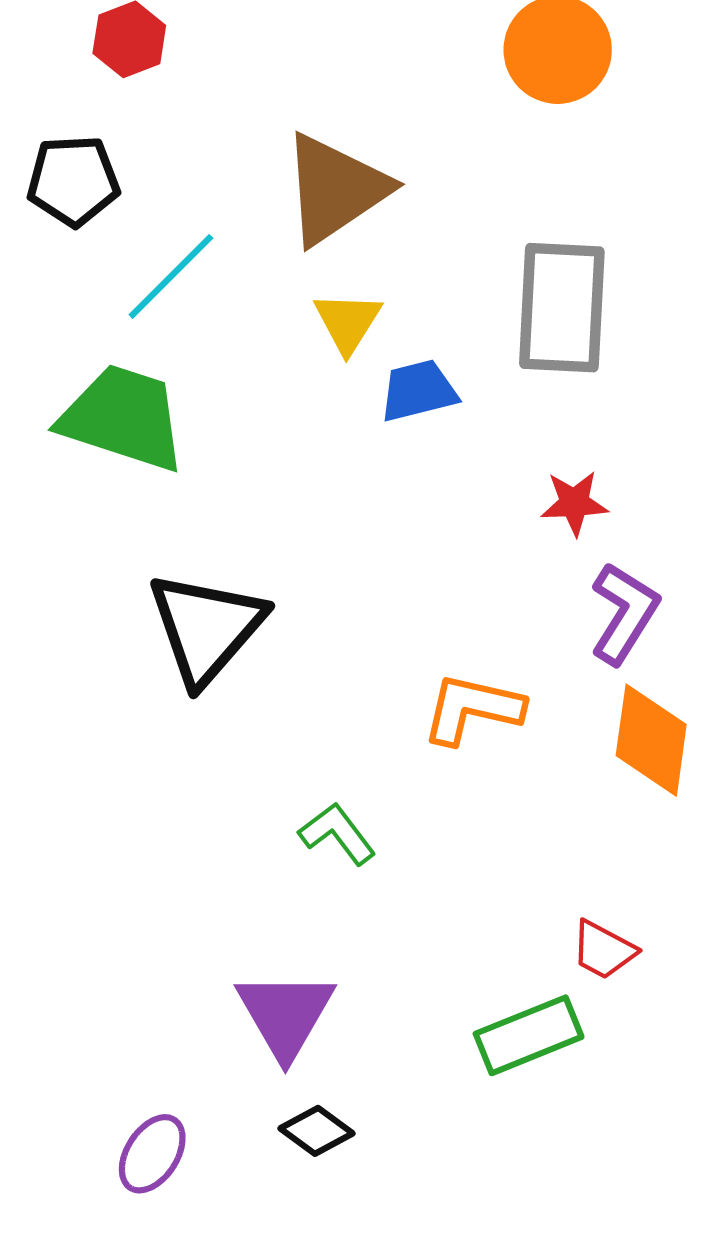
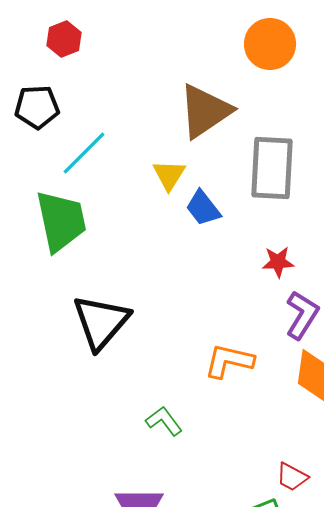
brown triangle: (335, 189) -> (205, 111), moved
blue trapezoid: (418, 391) -> (203, 208), turned -114
green trapezoid: (123, 418) -> (61, 221), turned 60

